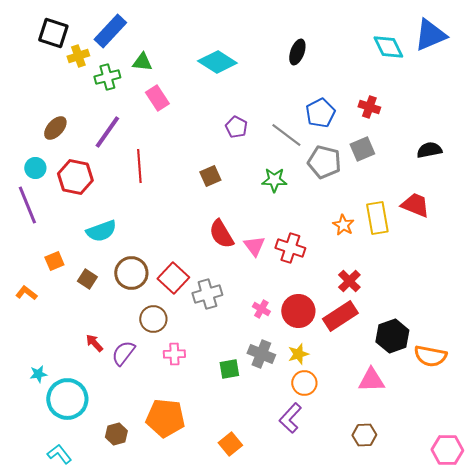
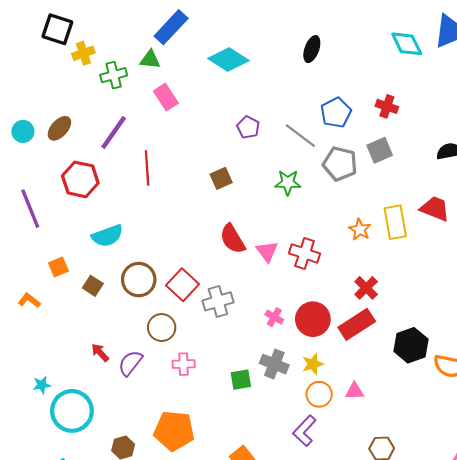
blue rectangle: (110, 31) -> (171, 27), moved
cyan circle: (35, 168) -> (23, 131), moved
pink triangle: (371, 380) -> (355, 391), moved, size x0.7

